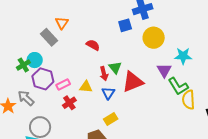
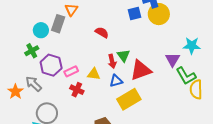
gray rectangle: (49, 37) -> (58, 24), turned 60
yellow circle: (154, 38) -> (159, 14), moved
cyan circle: (35, 60) -> (41, 30), moved
blue triangle: (108, 93) -> (116, 81), turned 40
red cross: (69, 103) -> (77, 90), turned -32
yellow rectangle: (111, 119) -> (129, 99), moved, size x1.6

